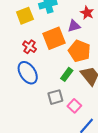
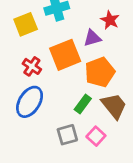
orange pentagon: (79, 51) -> (100, 72), turned 30
blue ellipse: (28, 73) -> (30, 102), turned 65
pink square: (74, 106) -> (96, 136), moved

